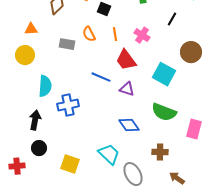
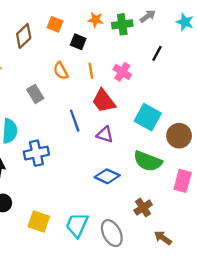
gray rectangle: (67, 44) -> (35, 94), moved, turned 49
brown circle: (191, 52) -> (179, 136), moved
blue line: (101, 77) -> (75, 121), turned 48
blue diamond: (129, 125) -> (107, 176), turned -30
brown cross: (160, 152) -> (143, 208), turned -35
cyan trapezoid: (109, 154) -> (77, 225), moved, turned -110

